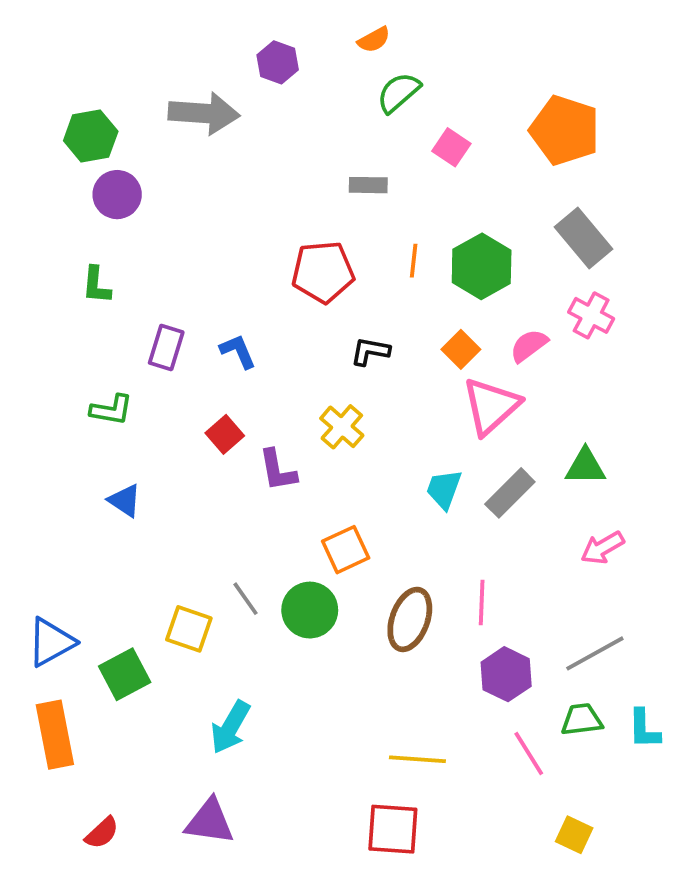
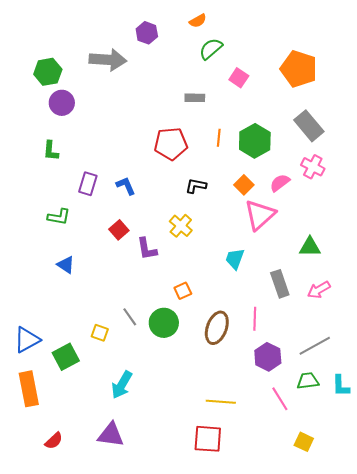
gray rectangle: (510, 493) -> (280, 284), moved, turned -64
orange square: (346, 550) -> (183, 291), size x0.7
yellow square: (189, 629) -> (100, 333), size x0.7

